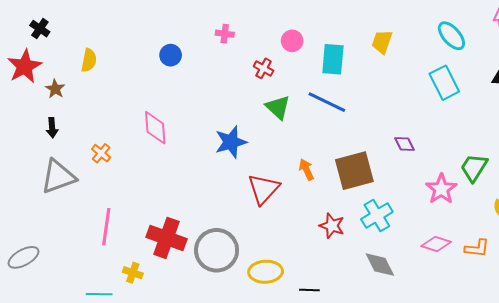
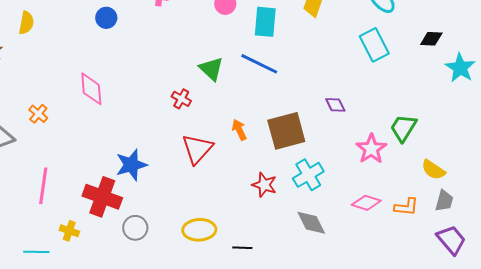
red cross: (264, 68) -> (181, 99), moved
blue star: (231, 142) -> (131, 165), moved
gray circle: (217, 250) -> (135, 228), moved, size x0.6

